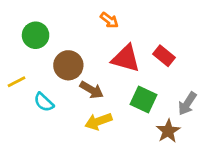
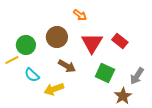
green circle: (36, 35) -> (26, 45), moved
red triangle: (126, 58) -> (92, 43), turned 45
brown circle: (68, 65) -> (57, 37), moved
yellow arrow: (98, 121) -> (54, 89), moved

